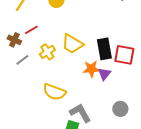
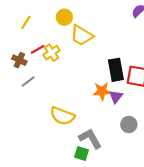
yellow trapezoid: (72, 44) -> (82, 35), moved
yellow cross: (47, 52) -> (52, 53), moved
gray circle: (120, 109) -> (129, 125), moved

